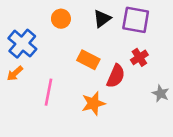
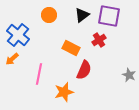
red cross: (139, 57) -> (99, 40), moved
red semicircle: (116, 76) -> (84, 70), moved
orange star: (93, 103) -> (64, 92), moved

